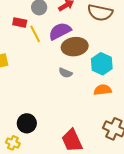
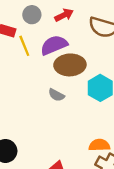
orange semicircle: (103, 90) -> (99, 145), moved

